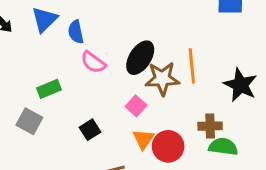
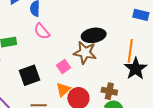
black ellipse: (140, 58) -> (94, 35), moved, turned 35
orange line: (192, 66) -> (130, 51), moved
black square: (90, 130) -> (29, 75), size x1.5

